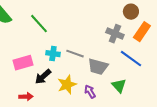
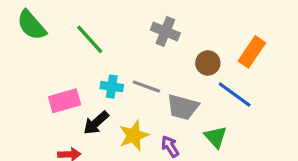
brown circle: (131, 12) -> (208, 63), moved
gray cross: (115, 34) -> (165, 31), moved

